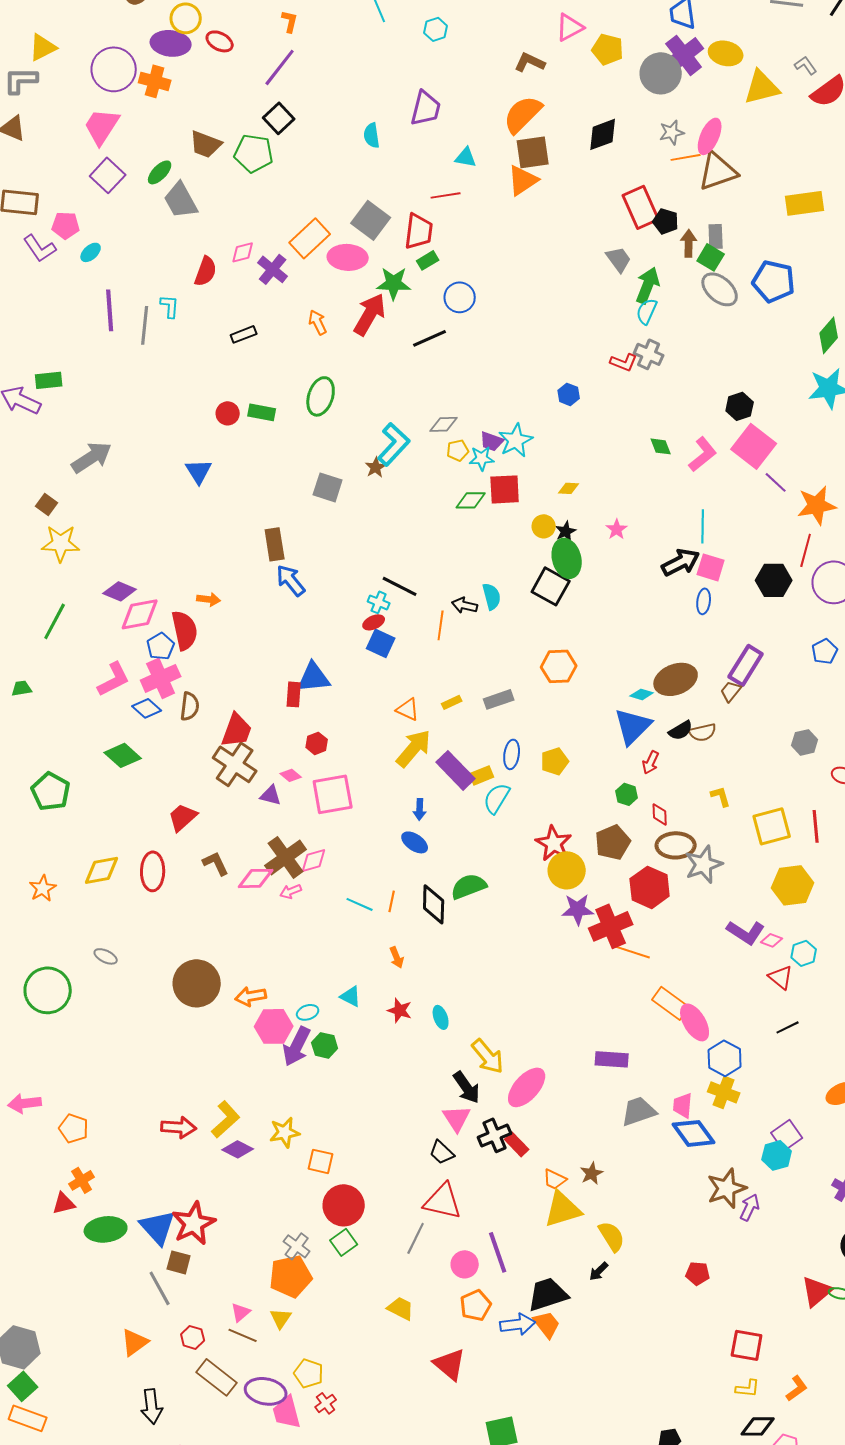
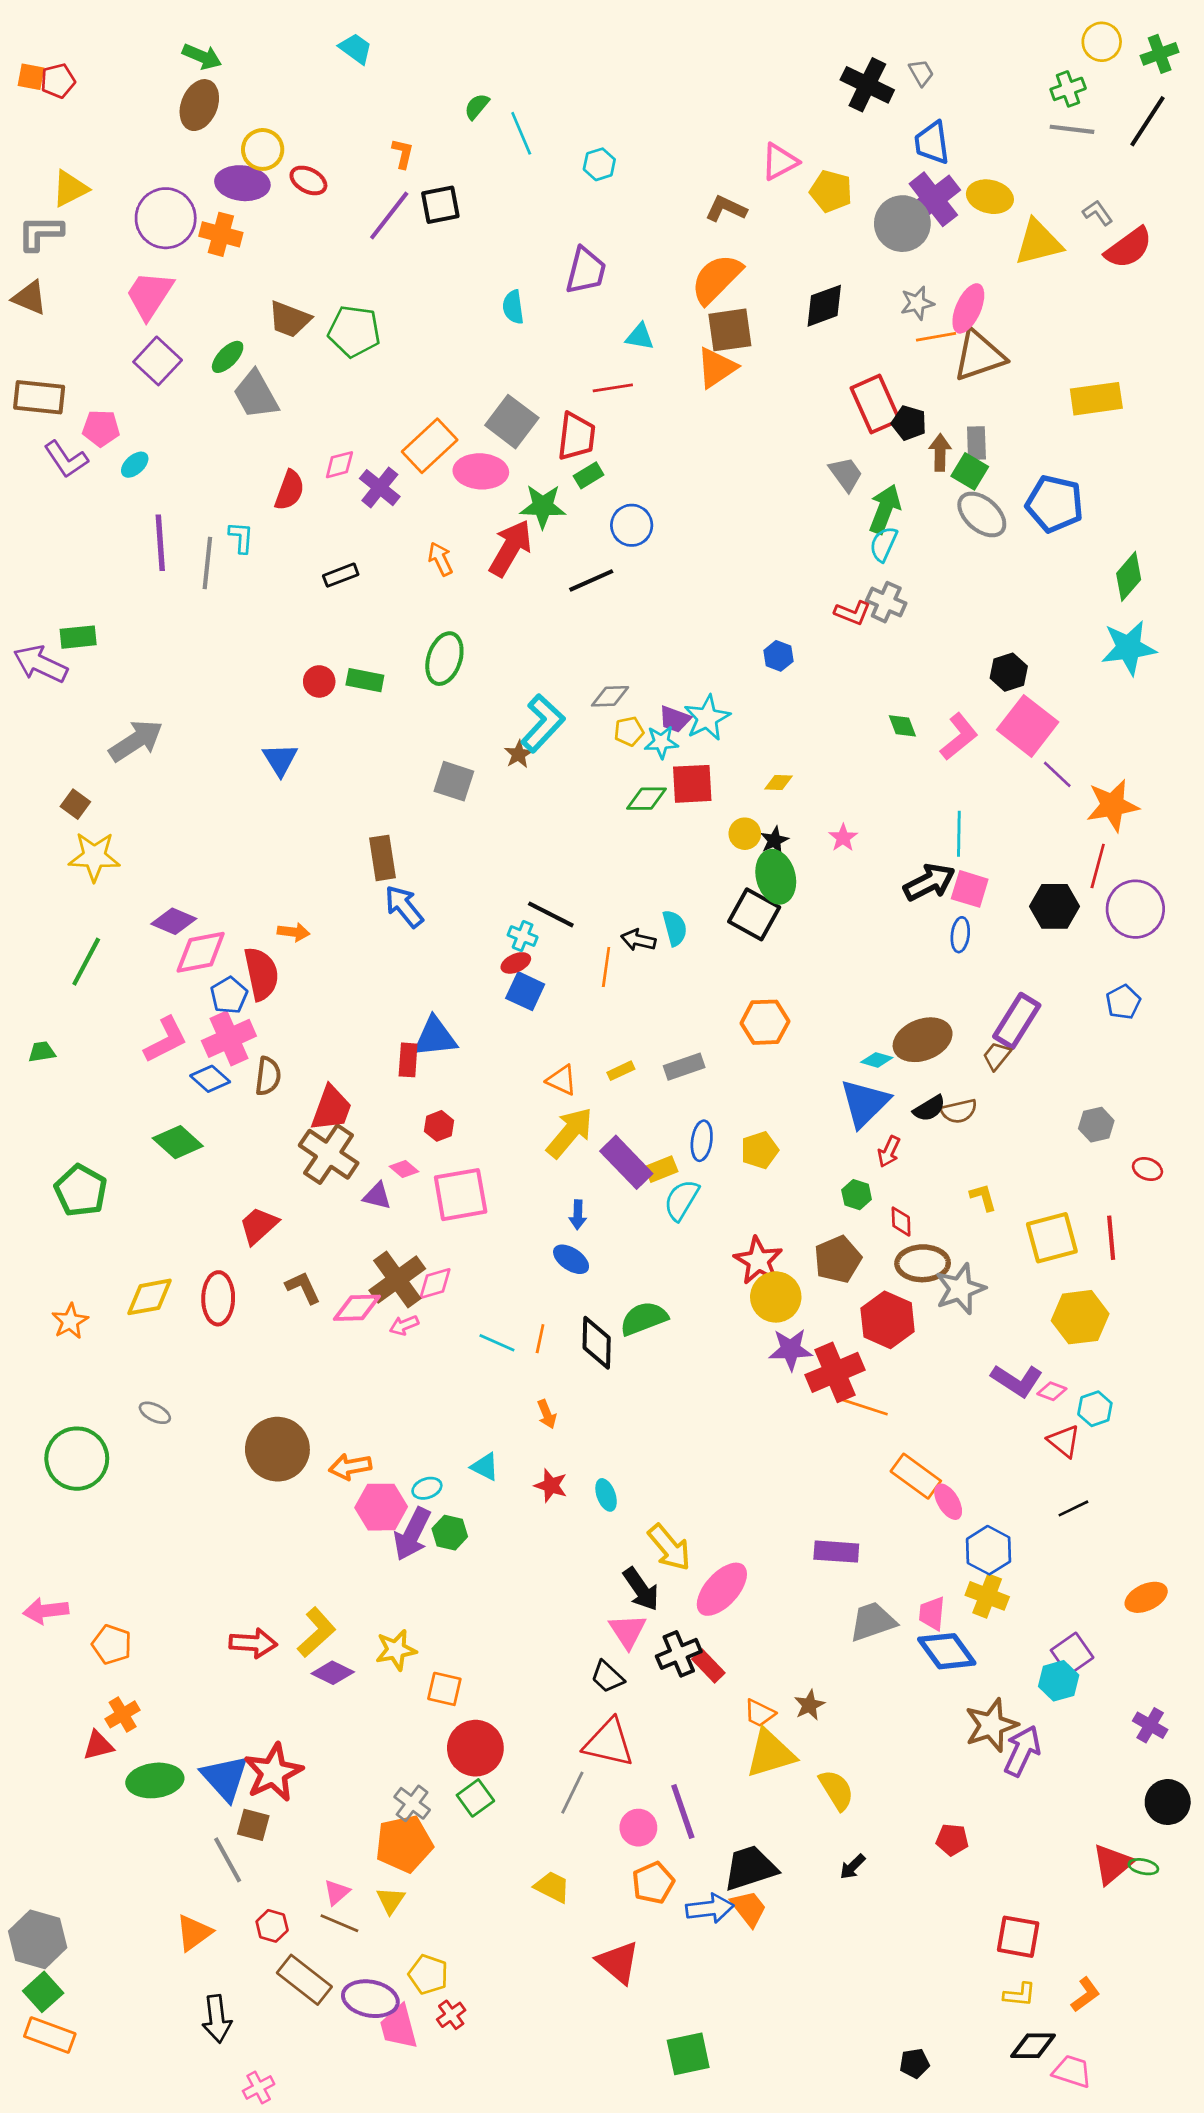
black square: (279, 118) -> (440, 205), moved, turned 32
pink ellipse: (695, 1022) -> (948, 1502), size x0.7
purple arrow: (750, 1207) -> (1022, 1751), size x1.4
black arrow: (599, 1271) -> (853, 1867), moved

